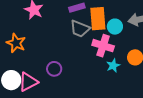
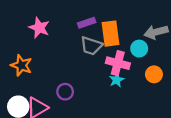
cyan circle: (115, 27) -> (139, 49), moved
cyan star: (113, 66) -> (117, 80), moved

